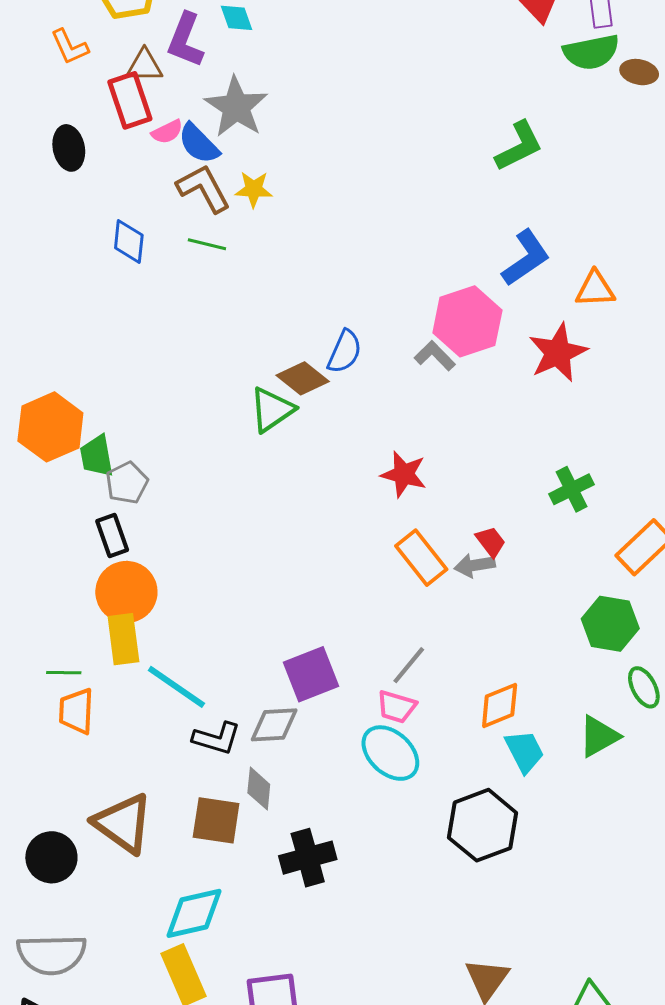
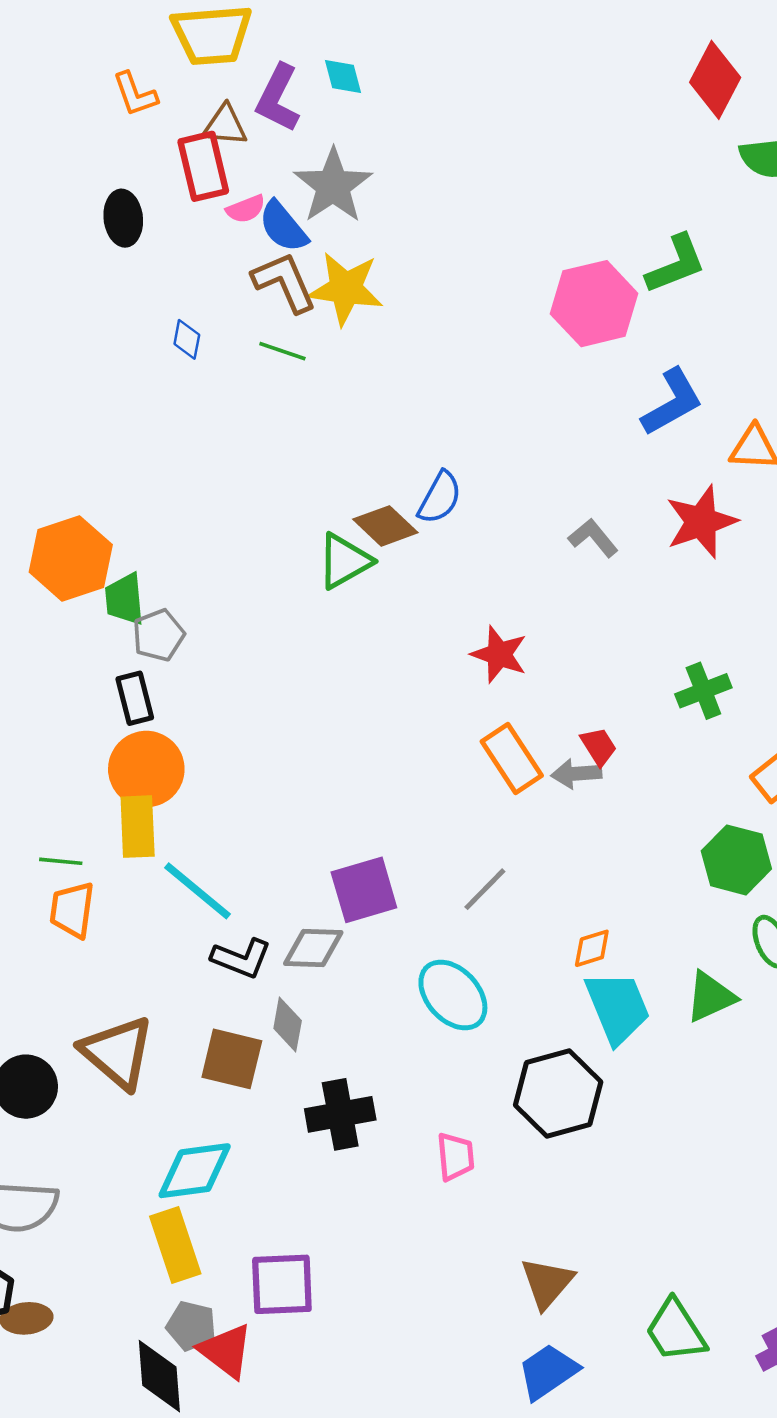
yellow star: (254, 189) -> (346, 289), size x1.6
blue diamond: (129, 242) -> (187, 339), size x0.7
pink hexagon: (467, 321) -> (594, 304), moved
gray L-shape: (435, 356) -> (593, 538), moved
orange diamond: (500, 705) -> (592, 948), size x0.7
pink trapezoid: (396, 707) -> (455, 1157), moved, turned -117
cyan trapezoid: (524, 751) -> (618, 1007), size x1.4

